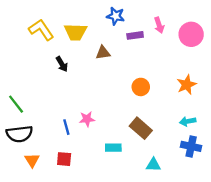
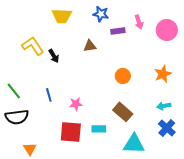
yellow L-shape: (41, 30) -> (33, 46), moved
yellow trapezoid: (76, 32) -> (62, 16), moved
blue line: (66, 127) -> (49, 95), moved
blue cross: (191, 146) -> (167, 128), turned 30
red square: (64, 159) -> (71, 132), moved, size x1.6
orange triangle: (32, 160) -> (30, 149), moved
cyan triangle: (153, 165) -> (134, 144), size x1.6

